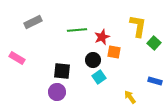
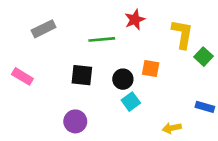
red star: (102, 37) -> (135, 20), moved
black square: (62, 71) -> (82, 75), moved
yellow arrow: (130, 97) -> (172, 128), turned -64

